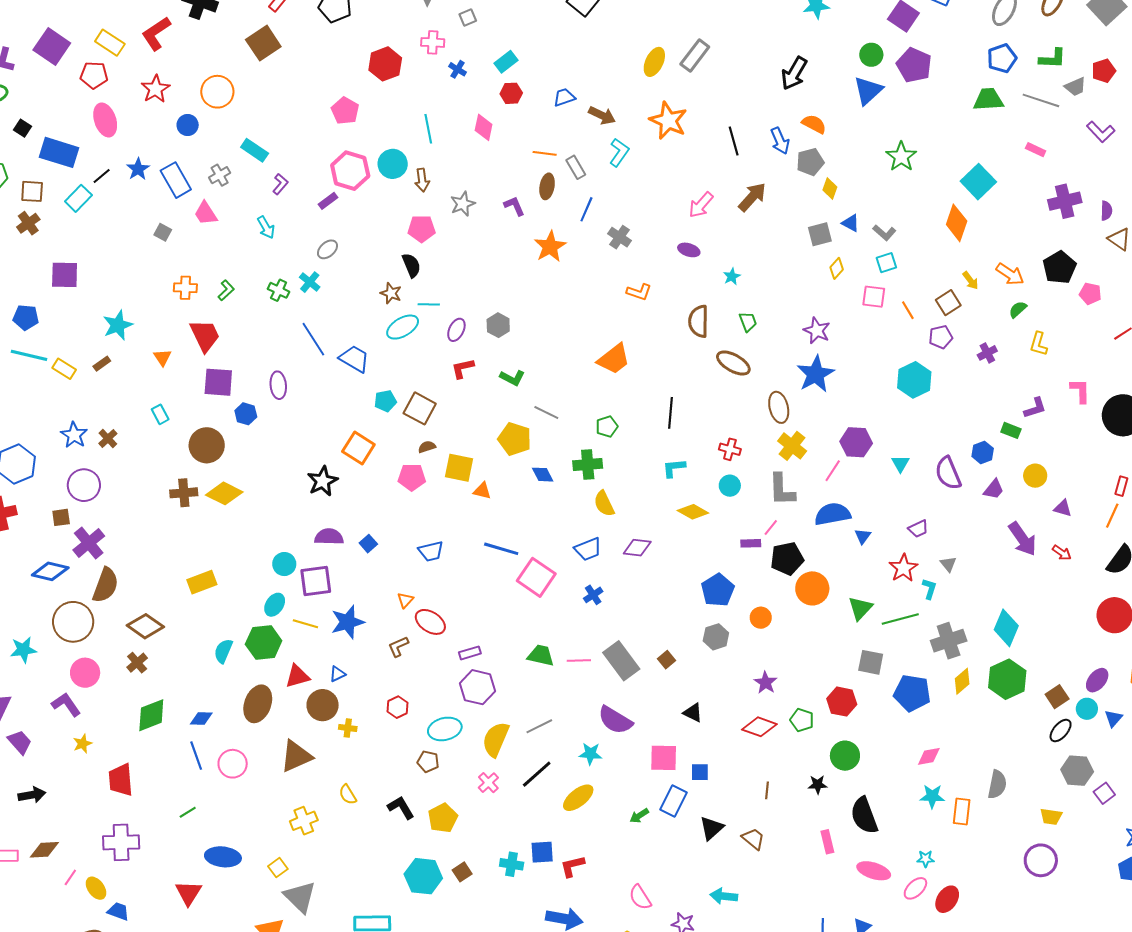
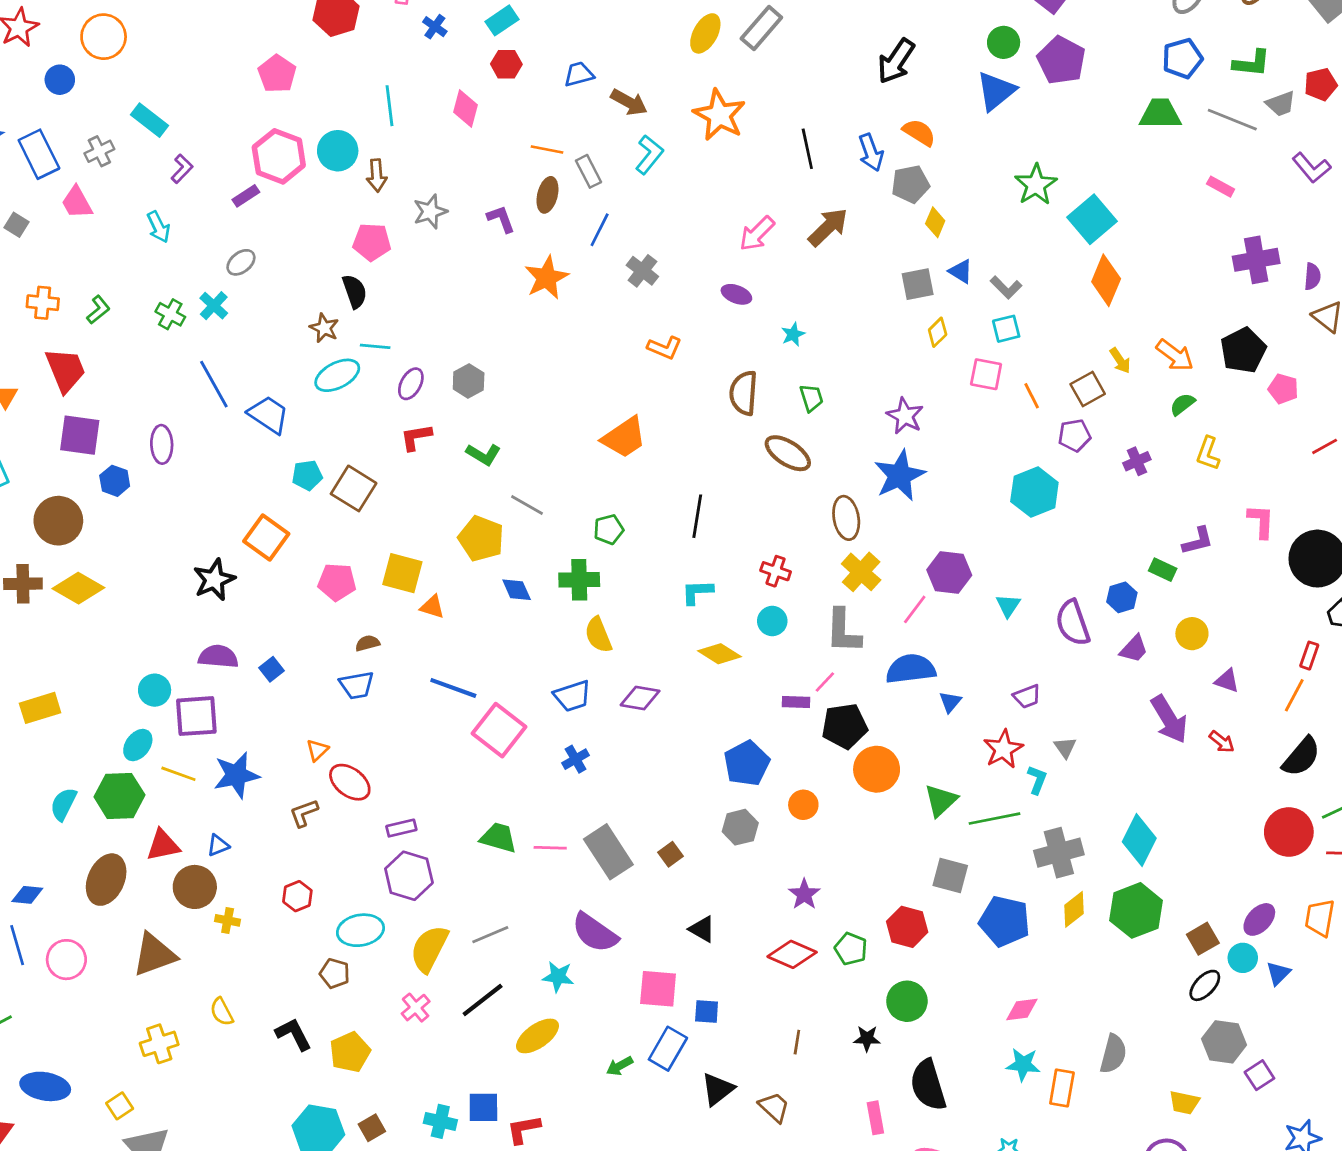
cyan square: (978, 182) -> (1092, 219), moved
brown semicircle: (427, 447) -> (367, 643), moved

